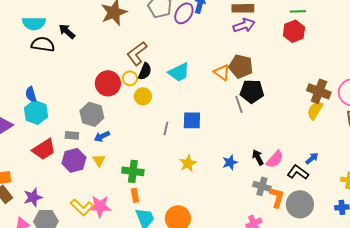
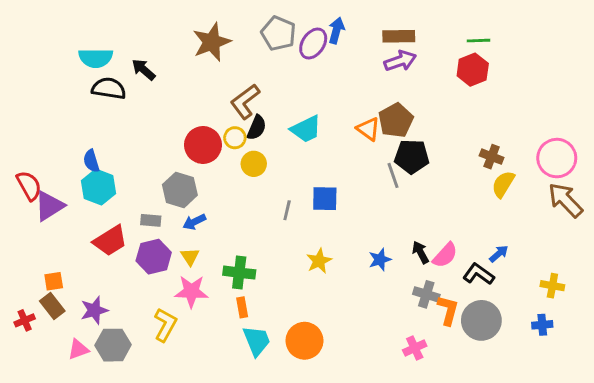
brown pentagon: (241, 66) -> (396, 120), turned 30
brown cross: (319, 91) -> (492, 157), moved, size x0.7
pink star: (100, 206) -> (191, 291), moved
yellow L-shape: (82, 207) -> (165, 325), turned -105

